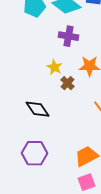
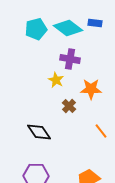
yellow star: (54, 67) -> (56, 80), moved

